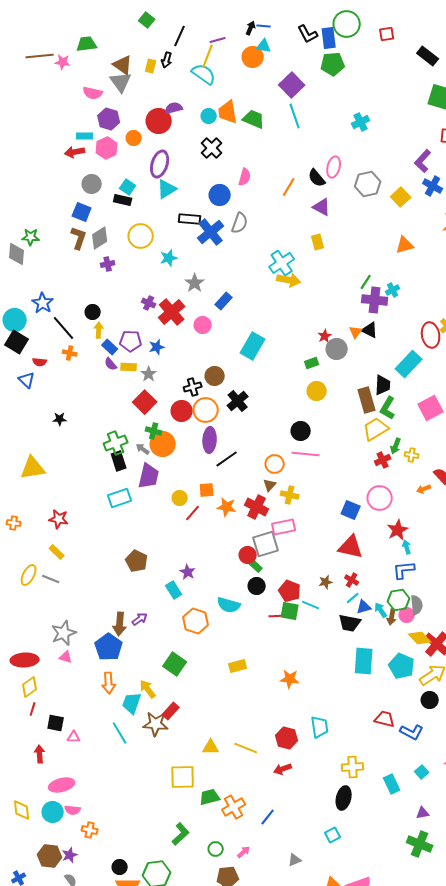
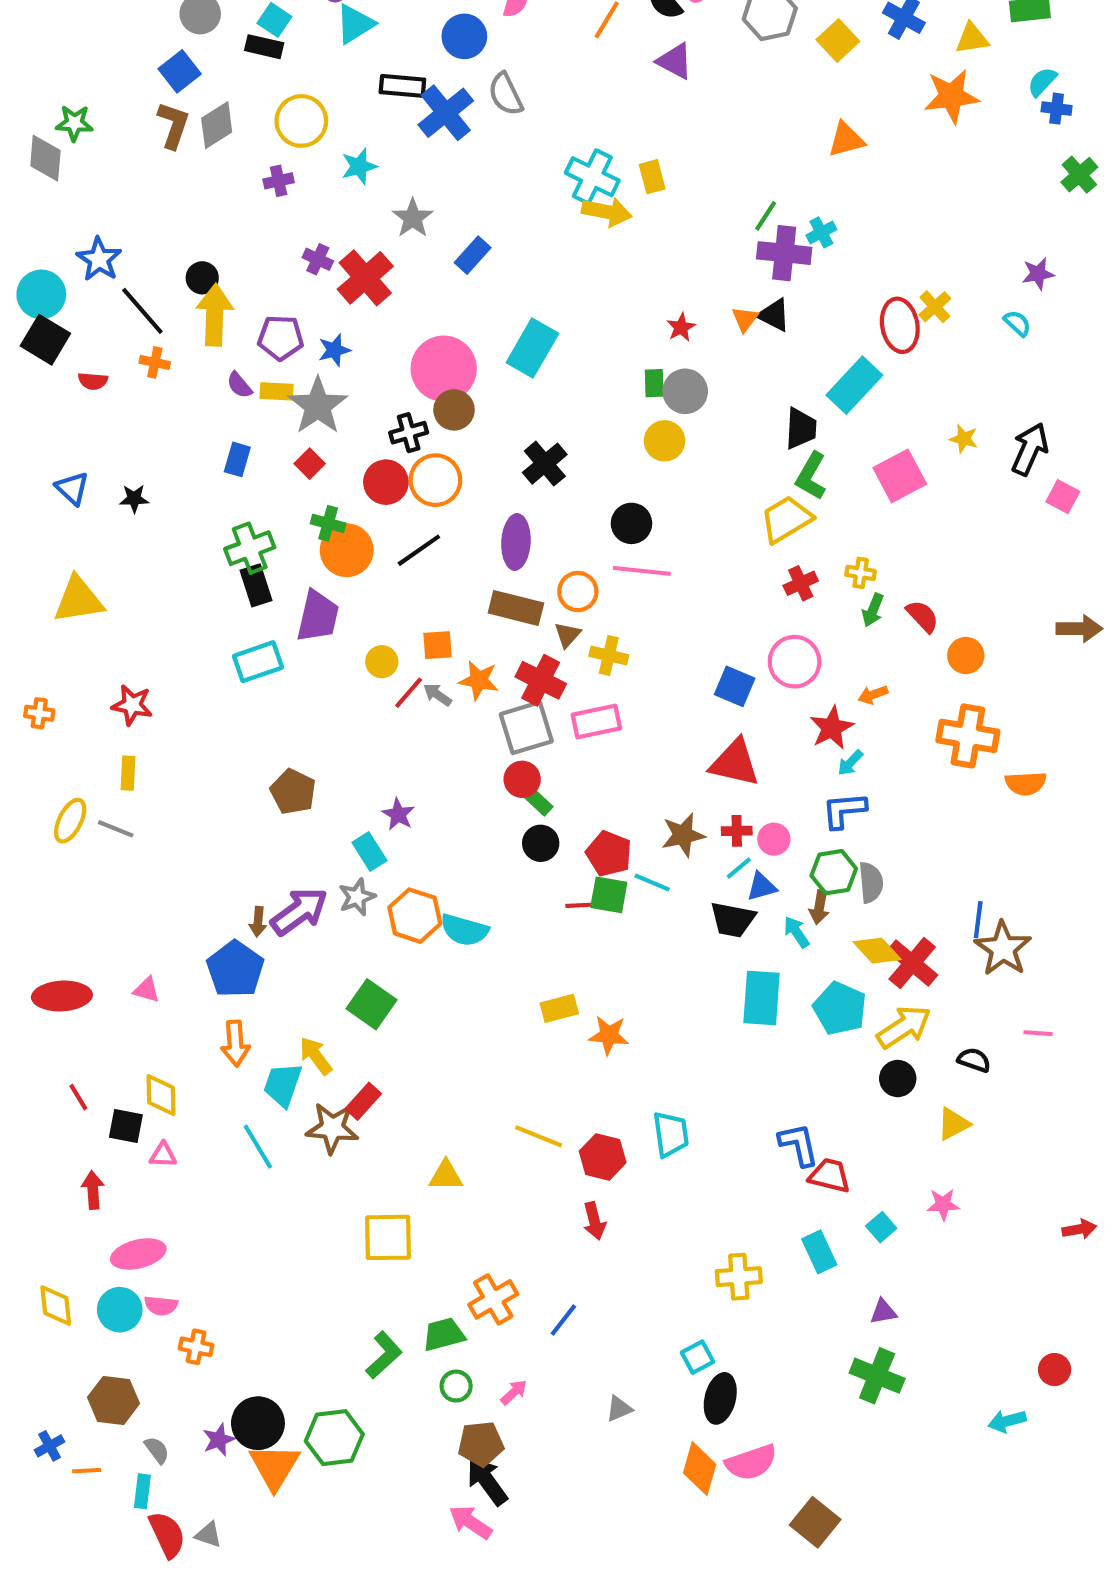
blue square: (82, 212) -> (180, 71), turned 30
gray semicircle: (240, 223) -> (506, 94), turned 135
yellow rectangle: (318, 242) -> (652, 177), moved
cyan cross: (282, 263) -> (592, 177), turned -30
purple cross: (108, 264) -> (279, 181), moved
pink circle: (203, 325) -> (444, 369), moved, size x1.8
yellow arrow: (99, 330) -> (215, 315), size x1.8
blue rectangle: (110, 347) -> (237, 459), moved, turned 63
gray circle: (337, 349) -> (685, 391), moved
green rectangle: (312, 363) -> (654, 383), turned -72
gray star: (149, 374) -> (318, 406), size x1.8
blue triangle: (27, 380) -> (72, 488), moved
brown rectangle: (367, 400) -> (516, 608), moved, turned -60
black cross: (238, 401) -> (545, 464), moved
red square: (145, 402) -> (310, 464), size x0.6
purple ellipse: (210, 440) -> (516, 542), moved
green arrow: (396, 446) -> (873, 610), moved
gray arrow: (143, 449) -> (438, 695), moved
black line: (227, 459) -> (419, 550), moved
orange arrow: (424, 489) -> (873, 695), moved
gray square: (266, 544) -> (526, 728), moved
cyan arrow: (407, 547) -> (850, 763), turned -120
yellow rectangle: (57, 552) -> (128, 773), turned 49
red cross: (352, 580) -> (737, 831), turned -32
brown star: (326, 582) -> (683, 835), size x1.5
cyan semicircle: (229, 605) -> (464, 930), moved
cyan arrow: (381, 610) -> (797, 932), moved
pink circle: (407, 615) -> (774, 839), moved
purple arrow: (140, 619) -> (299, 911), size x1.8
brown arrow: (120, 624) -> (258, 922), size x0.6
gray star: (64, 633) -> (357, 897), moved, size x0.7
yellow rectangle: (238, 666) -> (559, 1008), moved
yellow diamond: (30, 687) -> (161, 1095), moved, turned -55
red line: (33, 709) -> (78, 1097), turned -48
red trapezoid: (385, 719) -> (830, 1176), moved
blue L-shape: (412, 732) -> (799, 1145), moved, turned -130
yellow line: (246, 748) -> (539, 1136), moved
yellow cross: (353, 767) -> (739, 1277), moved
red arrow: (283, 769) -> (594, 1221), turned -84
green trapezoid: (210, 797) -> (444, 1334), moved
black ellipse: (344, 798) -> (720, 1398), moved
purple star: (70, 855) -> (219, 1440), moved
black circle: (120, 867) -> (258, 1423), size x1.6

